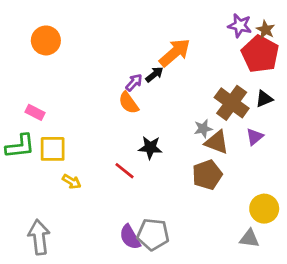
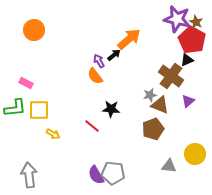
purple star: (240, 26) -> (177, 19), size x1.5
purple arrow: (134, 83) -> (99, 61), turned -72
black triangle: (264, 99) -> (187, 60), moved
gray triangle: (249, 238) -> (169, 166), moved

